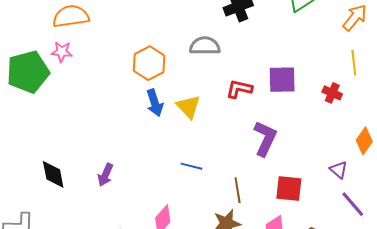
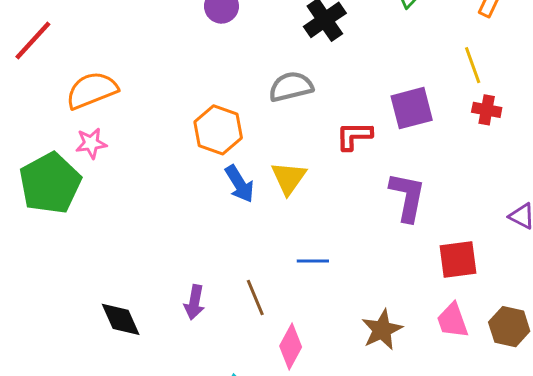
yellow line: (354, 63) -> (473, 65), moved
yellow triangle: (189, 107) -> (289, 178), turned 32
brown line: (238, 190) -> (255, 298), moved

